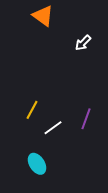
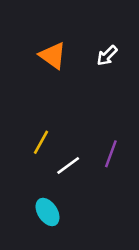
orange triangle: (43, 16) -> (53, 56), moved

